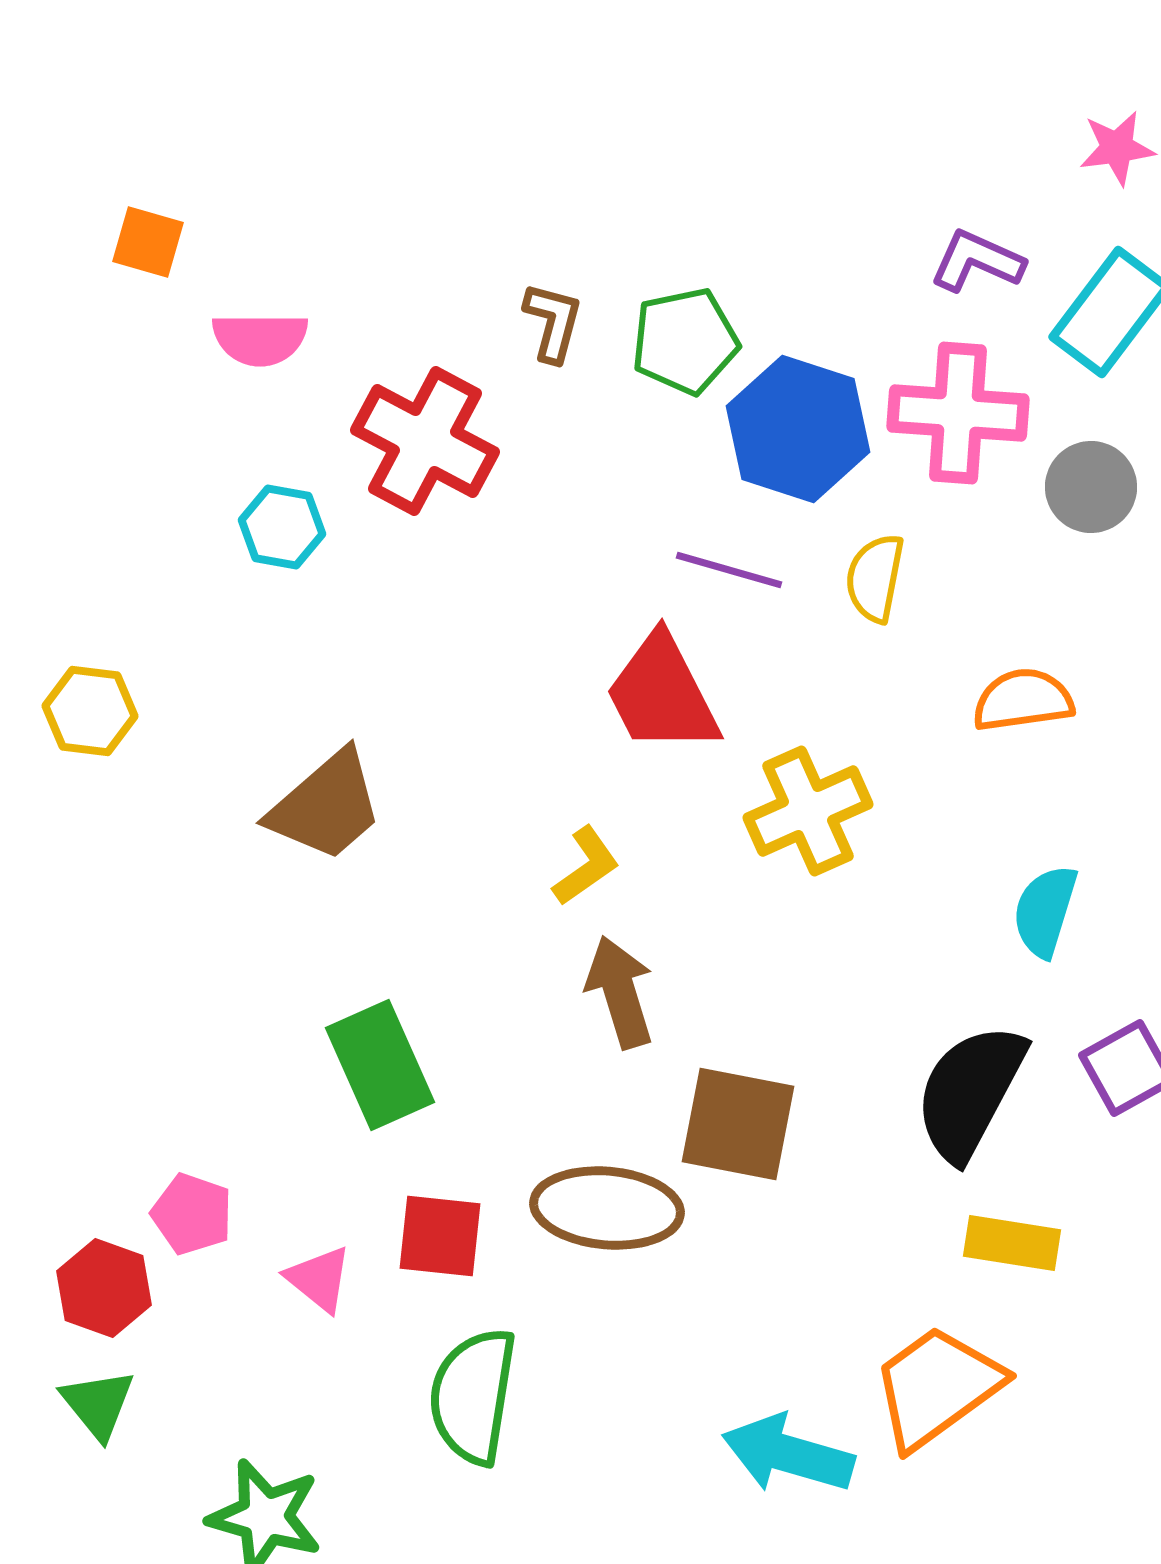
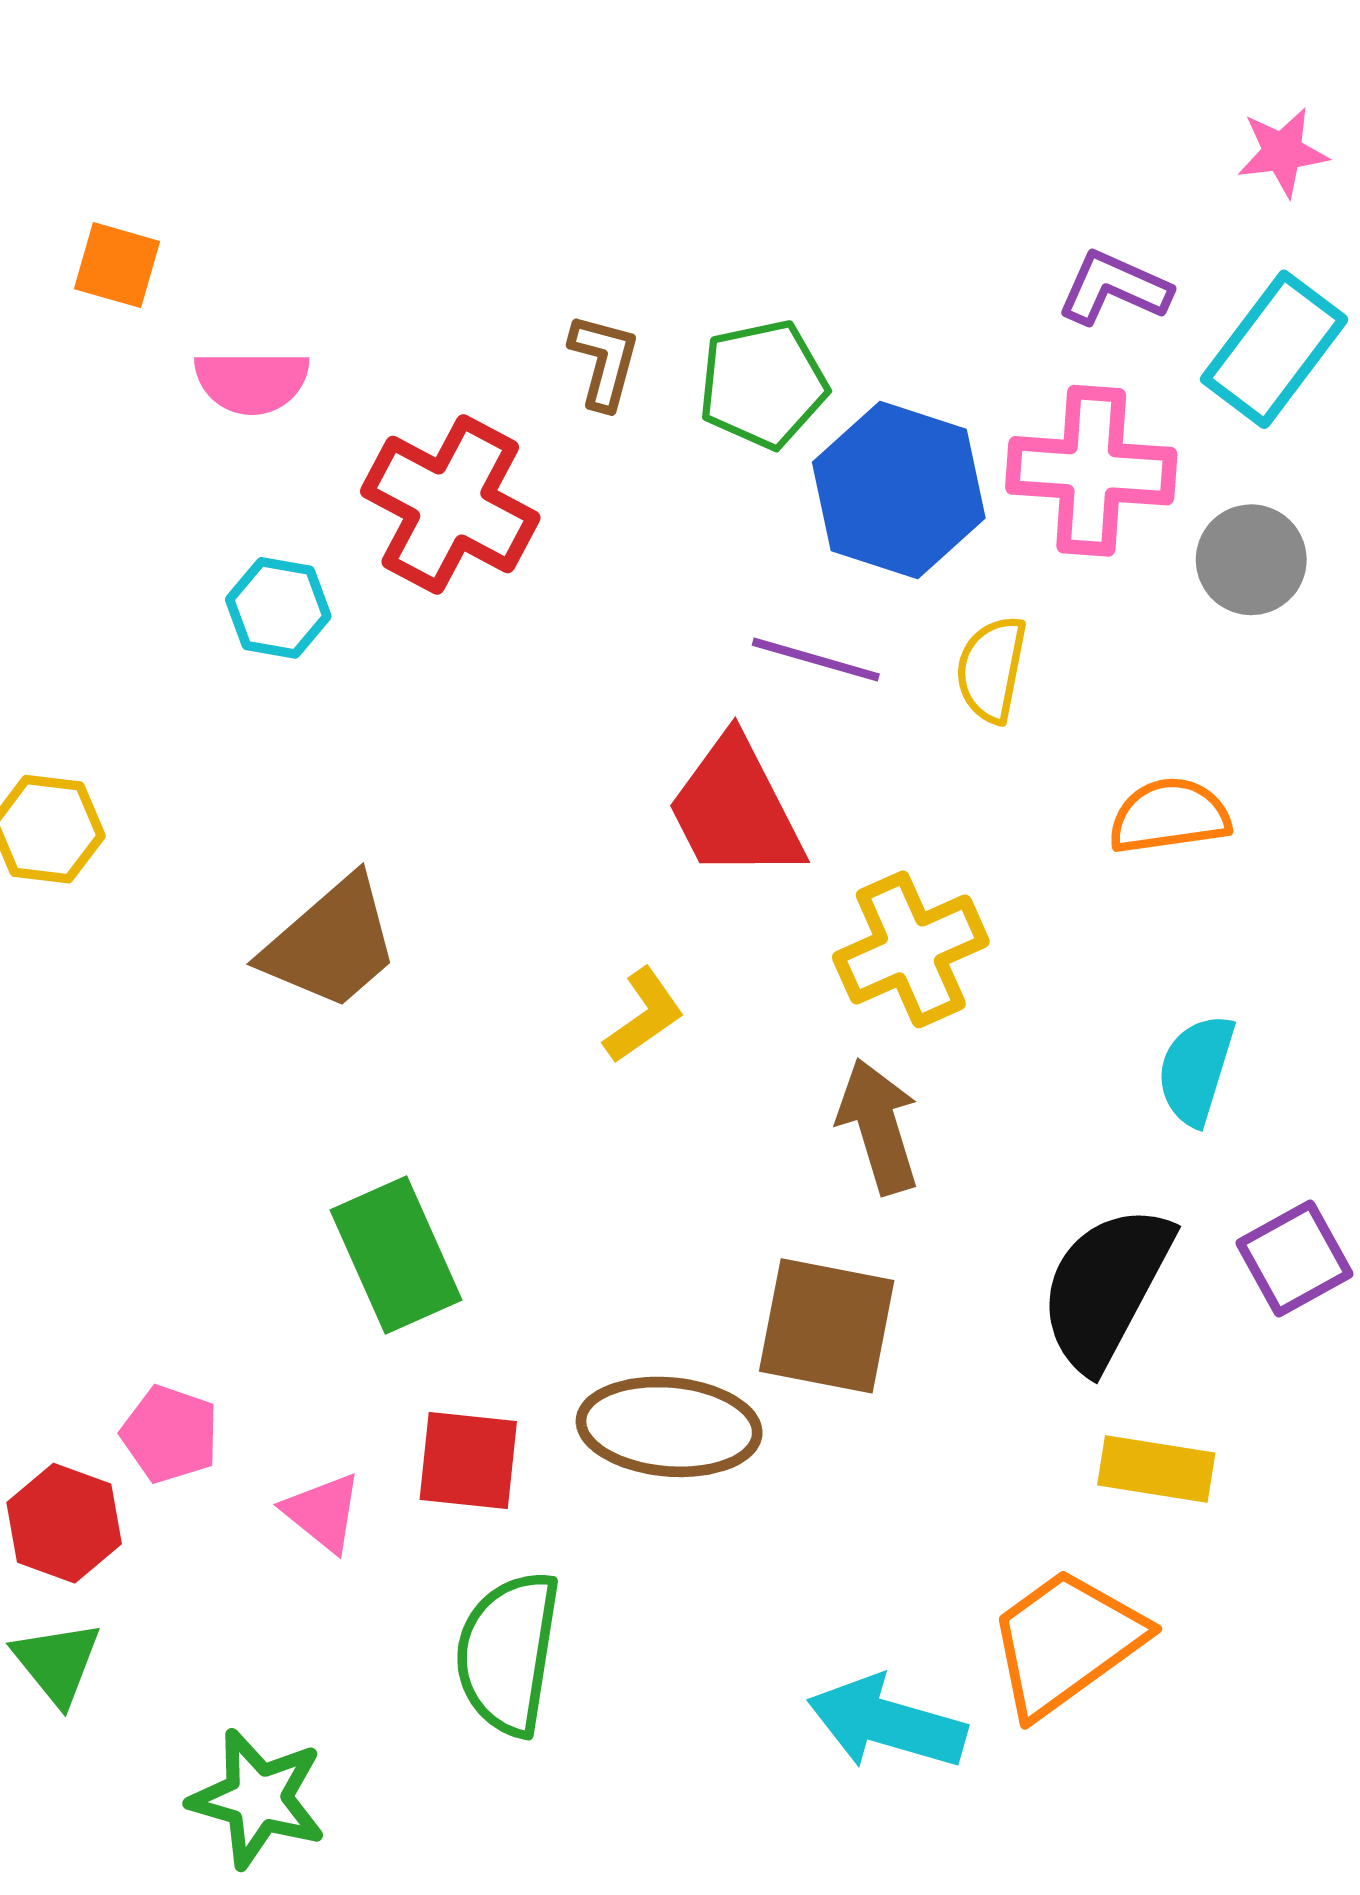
brown arrow: (620, 992) -> (878, 1126), moved

